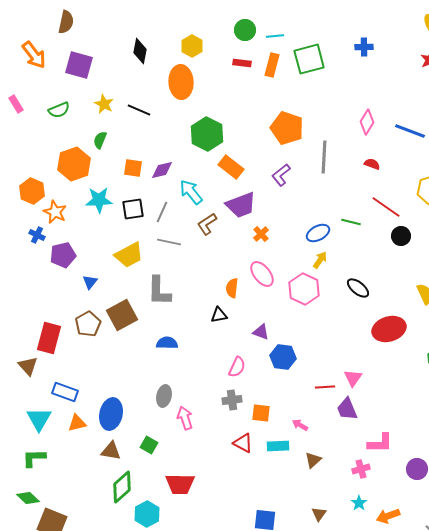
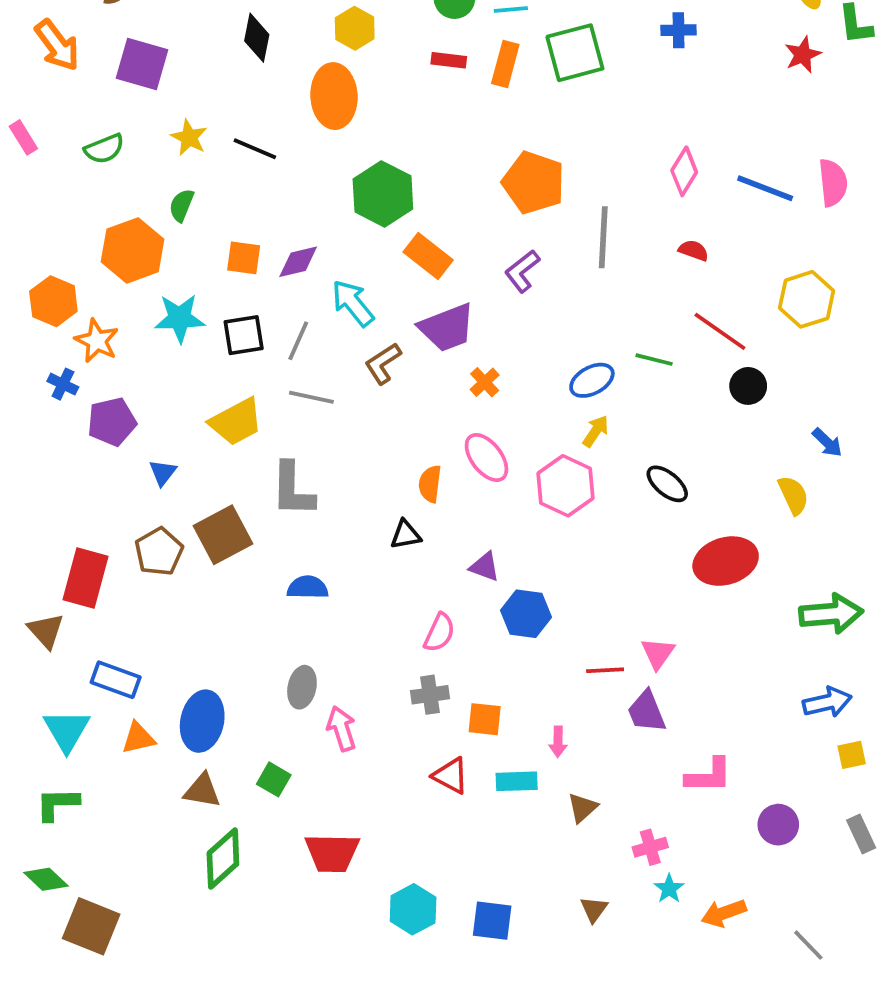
pink arrow: (300, 425) -> (558, 742), turned -119
pink cross: (361, 469) -> (650, 847), moved
cyan hexagon: (147, 514) -> (413, 909), moved

